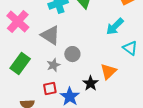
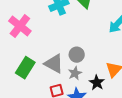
gray triangle: (50, 35) -> (54, 64), moved
gray star: (53, 65) -> (75, 73), moved

